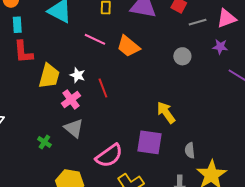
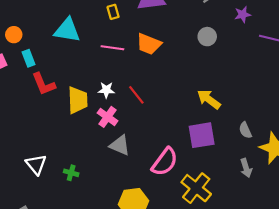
green cross: (44, 142) -> (71, 173), moved

